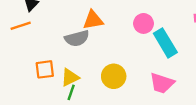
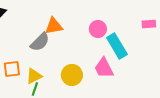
gray semicircle: (77, 38) -> (40, 42), turned -30
pink trapezoid: (162, 83) -> (104, 68), moved, turned 45

